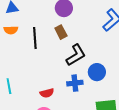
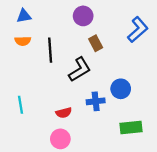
brown rectangle: (61, 32) -> (96, 43), moved
black L-shape: (76, 55) -> (80, 69), moved

